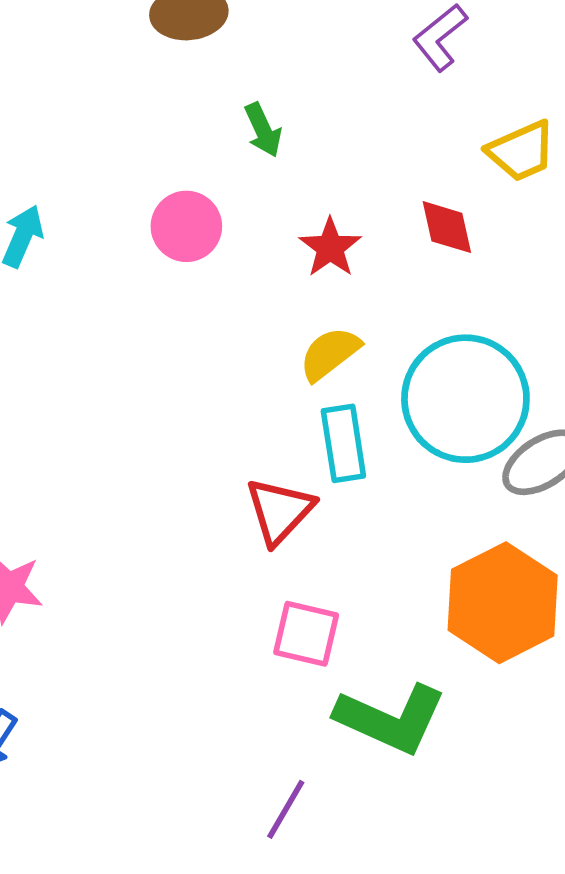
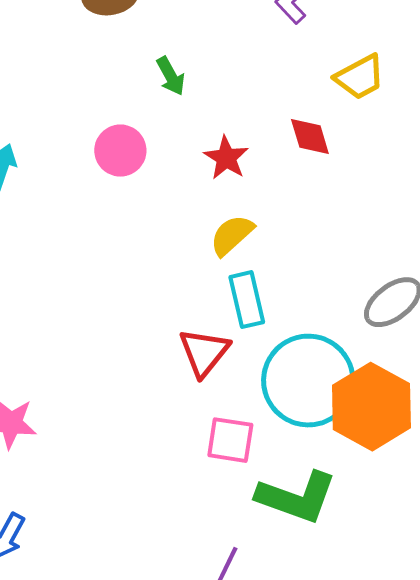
cyan circle: (465, 399) -> (308, 381), moved

